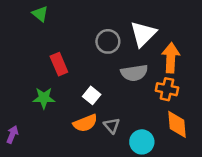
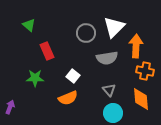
green triangle: (40, 14) -> (29, 25), moved
orange cross: (167, 89) -> (145, 71), moved
gray triangle: (112, 126) -> (109, 90), moved

